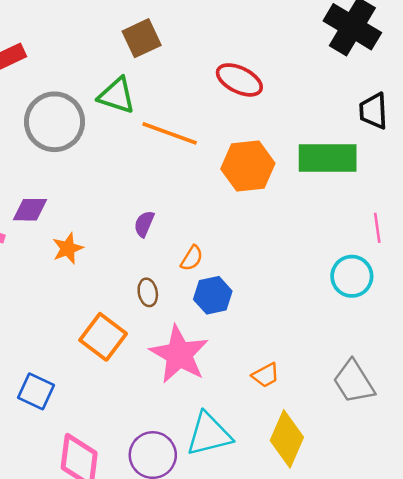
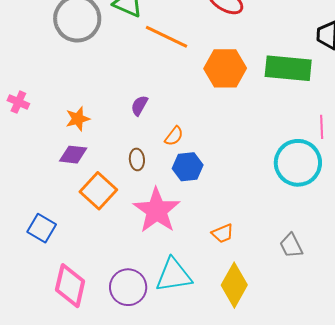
purple diamond: (30, 210) -> (73, 155), moved
cyan circle: (352, 276) -> (298, 163), size x1.4
gray trapezoid: (354, 382) -> (291, 246), size x0.7

